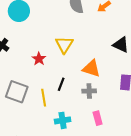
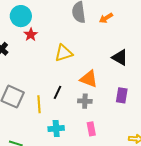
yellow triangle: (64, 45) -> (64, 53), turned 36
red star: (39, 59) -> (31, 35), moved

